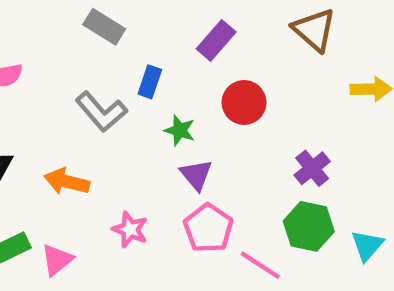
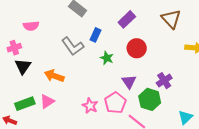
purple triangle: (196, 175) -> (129, 82), moved
green hexagon: (309, 226) -> (150, 99), moved
pink star: (130, 230) -> (90, 106), moved
pink triangle: (57, 260) -> (47, 101), moved

